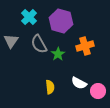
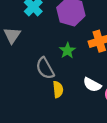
gray semicircle: (39, 44) -> (45, 68), moved

